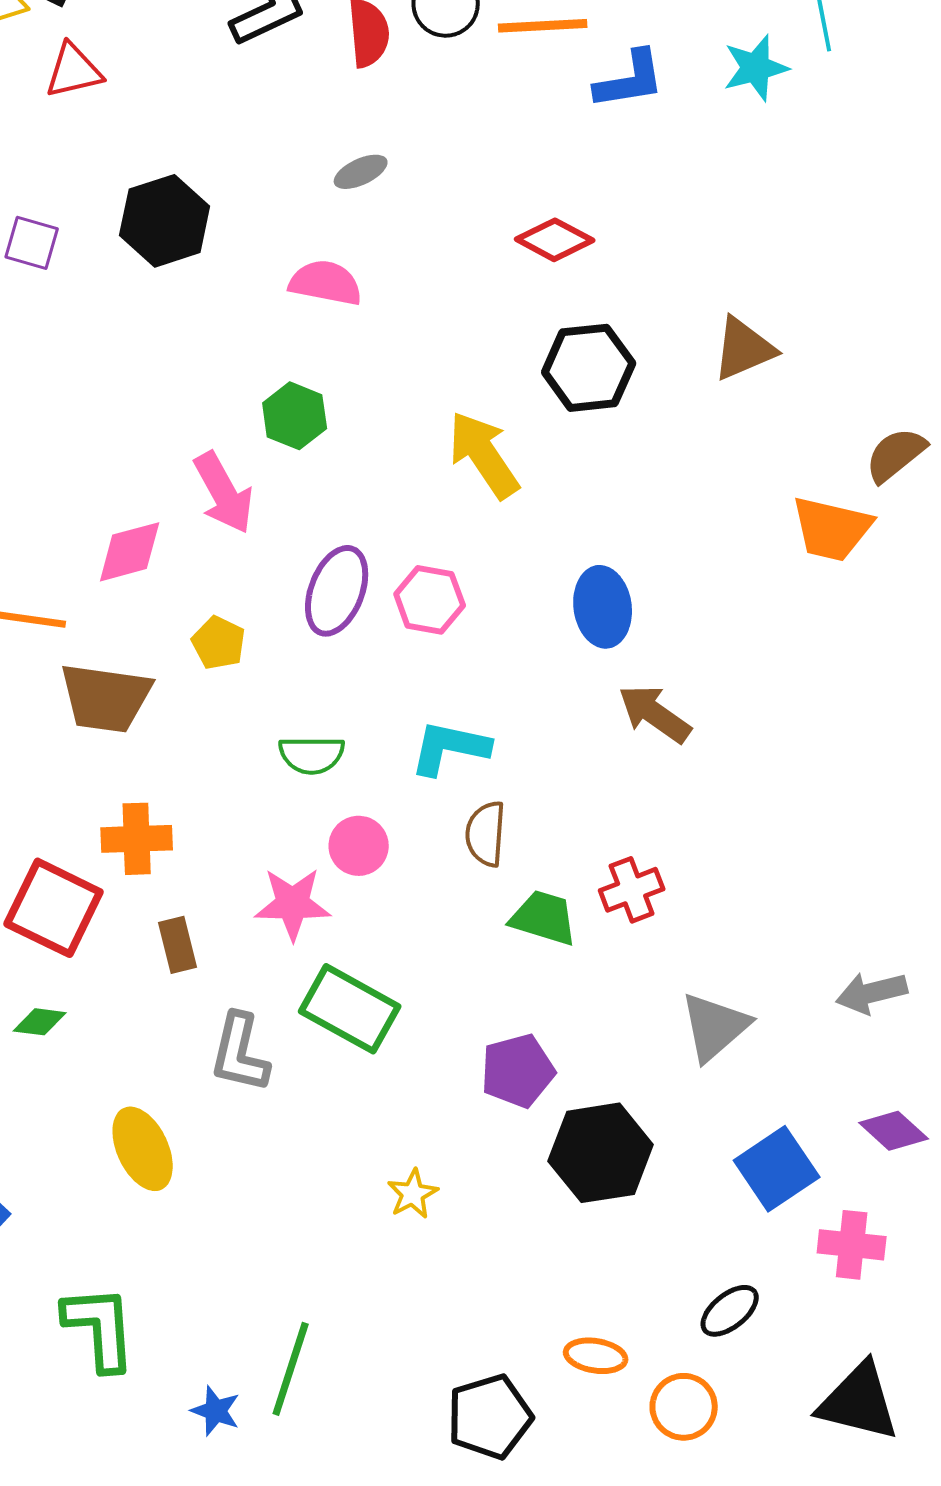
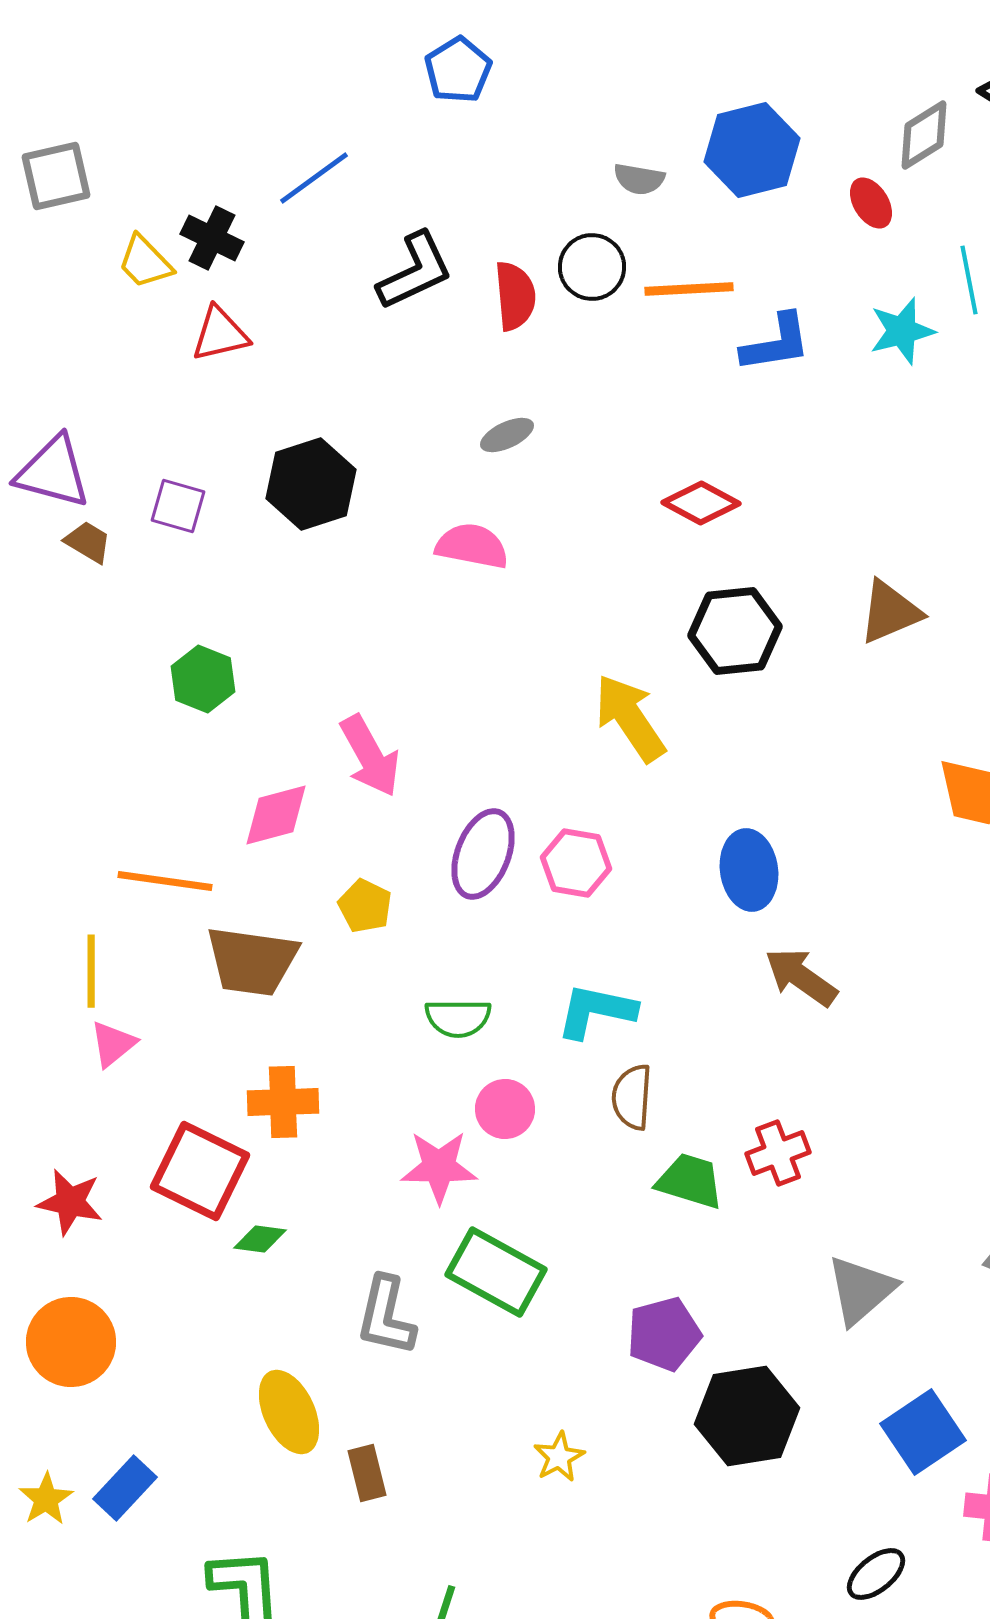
green hexagon: (295, 416) -> (203, 679), moved
brown rectangle: (178, 945) -> (367, 1473), moved
green diamond: (40, 1022) -> (260, 1239), moved

